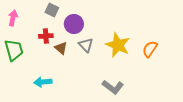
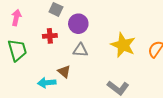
gray triangle: (86, 45) -> (80, 50), moved, turned -42
brown triangle: (61, 48) -> (64, 71), moved

